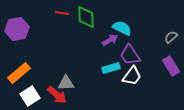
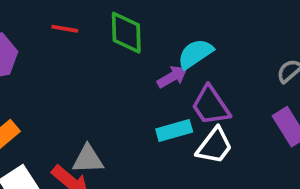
red line: (62, 13) -> (65, 29), moved
cyan semicircle: (122, 28) -> (195, 54), turned -60

